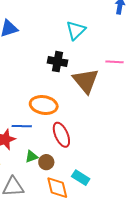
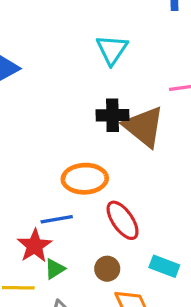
black cross: (58, 62) -> (112, 115), moved
green triangle: (31, 157) -> (55, 269), moved
cyan rectangle: (81, 178) -> (164, 266), moved

